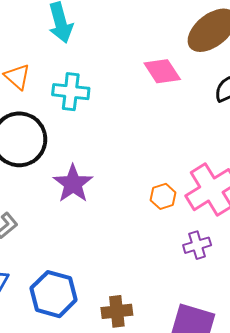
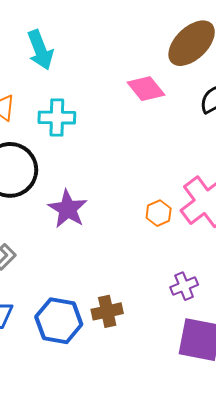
purple cross: (197, 245) -> (184, 286), moved
brown cross: (117, 311) -> (107, 311), moved

